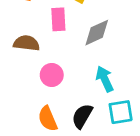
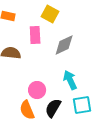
pink circle: (52, 75) -> (37, 90), moved

